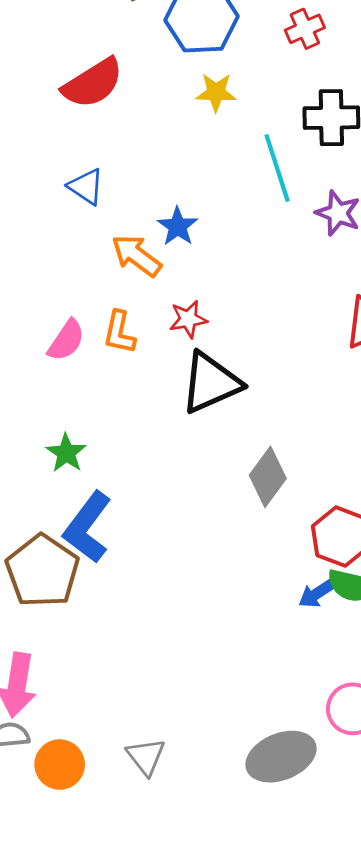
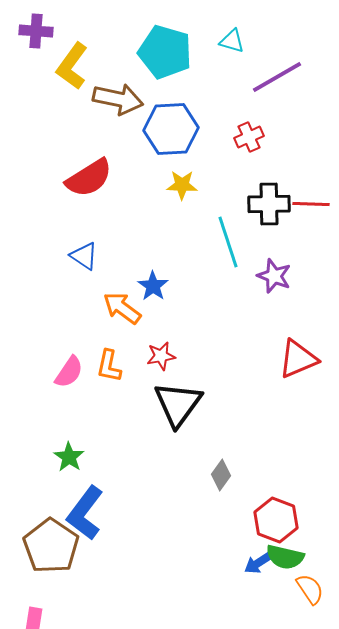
black triangle: (211, 383) -> (178, 404), turned -30
gray diamond: (268, 477) -> (221, 475), size x0.7

